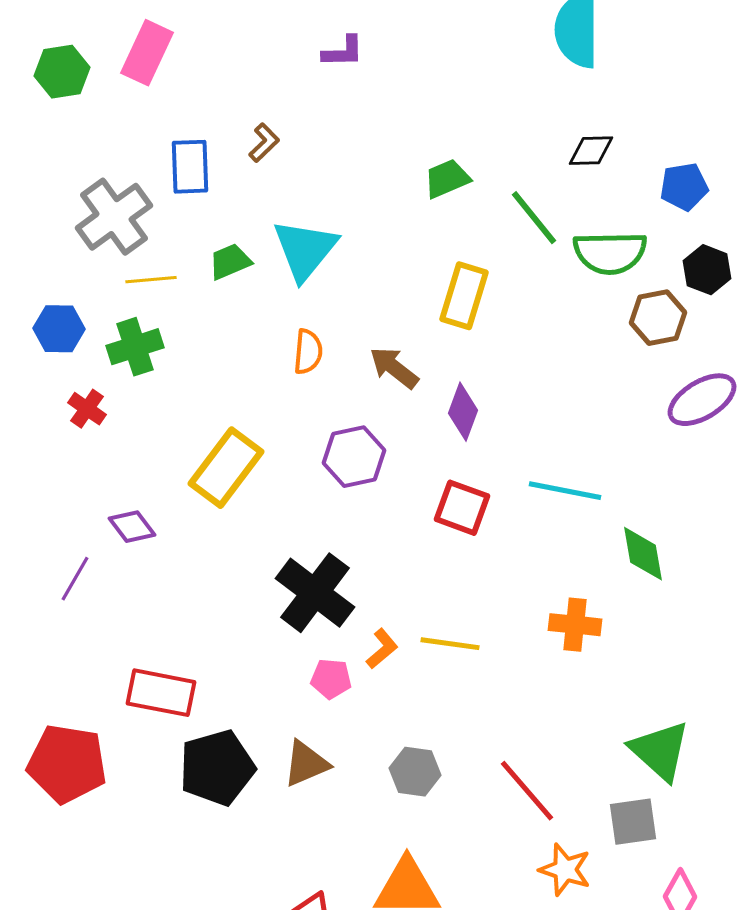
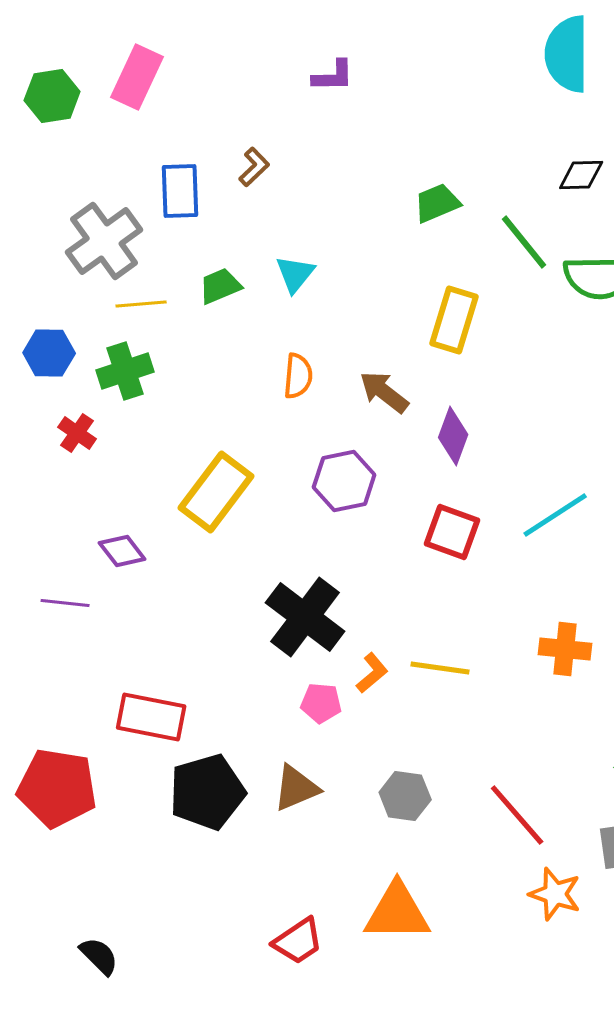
cyan triangle: (305, 250) -> (295, 274), size x0.6
cyan line: (565, 491) -> (555, 515), turned -44
purple line: (75, 579) -> (65, 603), turned 66

